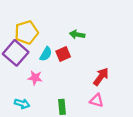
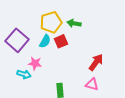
yellow pentagon: (26, 32) -> (51, 22), moved
cyan arrow: (22, 104) -> (24, 74), moved

